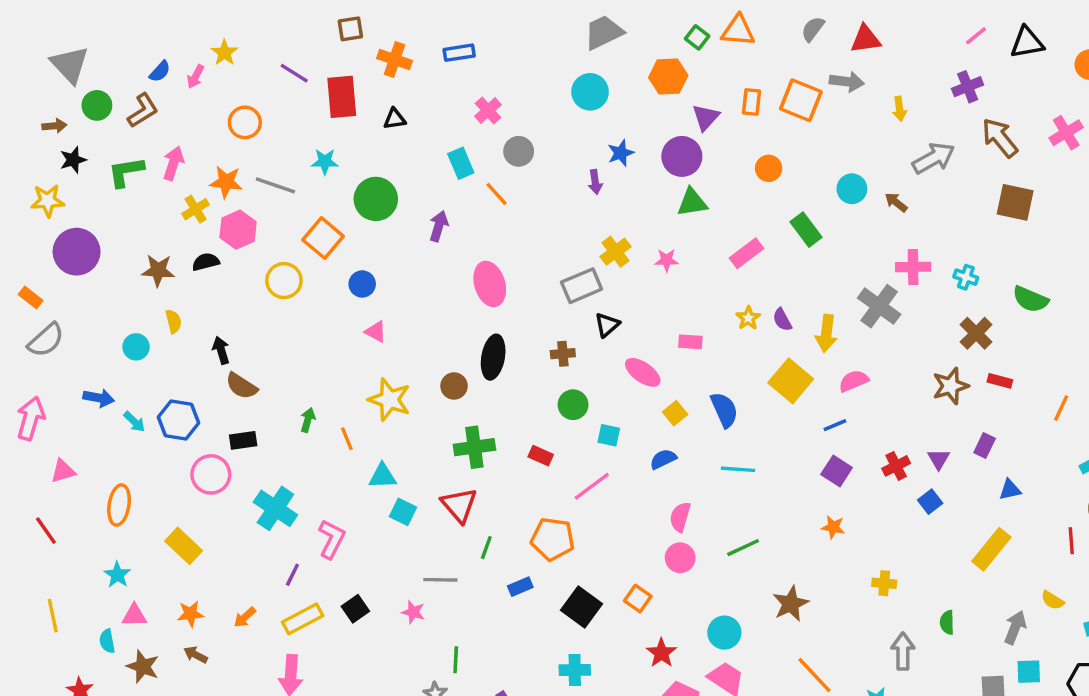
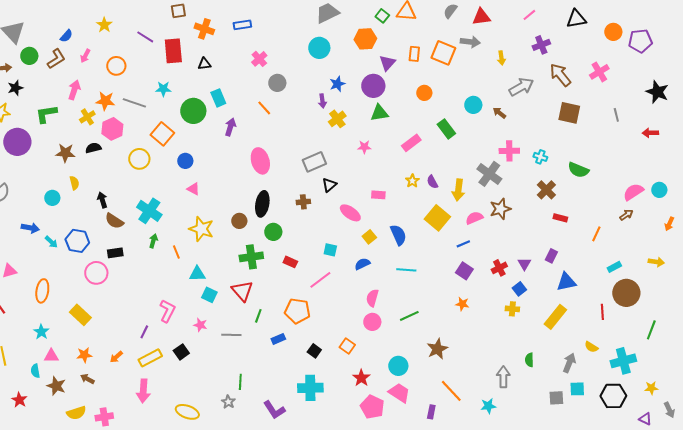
pink line: (976, 36) -> (529, 15), moved
pink arrow: (196, 77) -> (85, 56), moved
cyan rectangle: (461, 163) -> (218, 98), moved
green L-shape: (126, 172) -> (46, 114), moved
yellow cross: (616, 252) -> (337, 119), moved
brown star: (951, 386) -> (500, 209), moved
green circle: (573, 405) -> (273, 232), moved
blue triangle: (1010, 490) -> (566, 282), size x1.5
cyan cross: (275, 508) -> (149, 211), moved
yellow cross: (884, 583) -> (512, 309), moved
black square: (582, 607) -> (314, 351), size x0.6
pink star: (413, 612) -> (200, 325), moved
cyan cross: (575, 670) -> (310, 388), size x1.4

